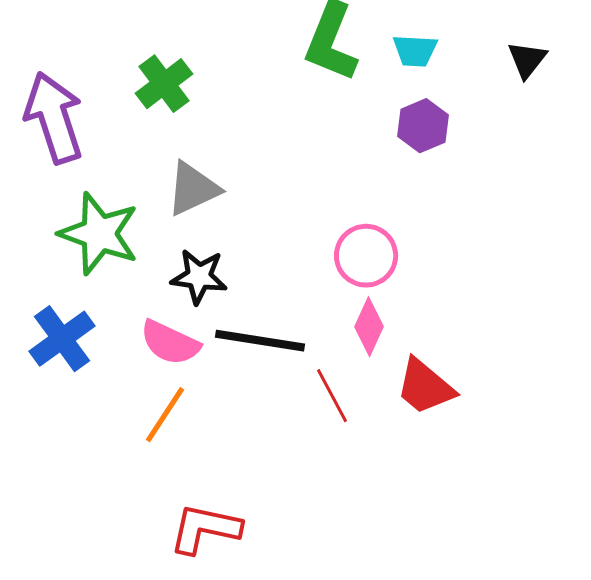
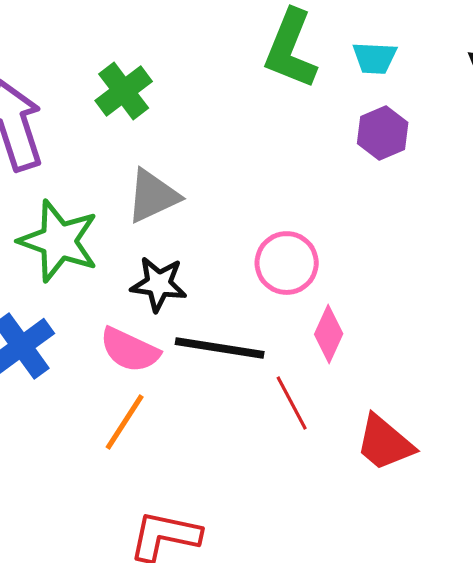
pink circle: (366, 256) -> (287, 263), moved
red trapezoid: (425, 387) -> (385, 443), moved

